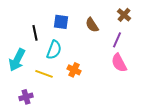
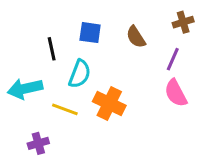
brown cross: (124, 15) -> (183, 22), turned 32
cyan arrow: (17, 60) -> (25, 89), turned 50
orange cross: (74, 70) -> (109, 103), size x1.5

